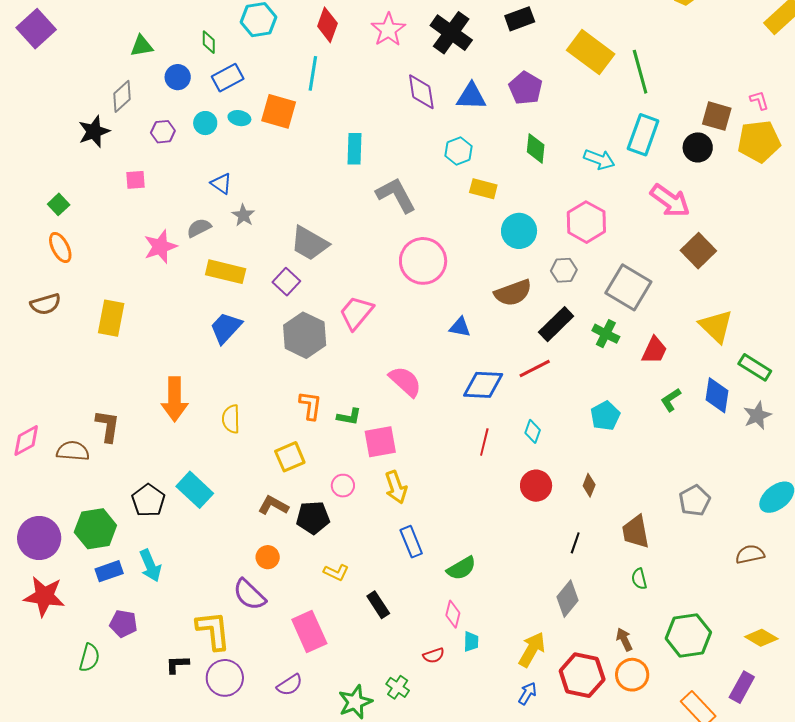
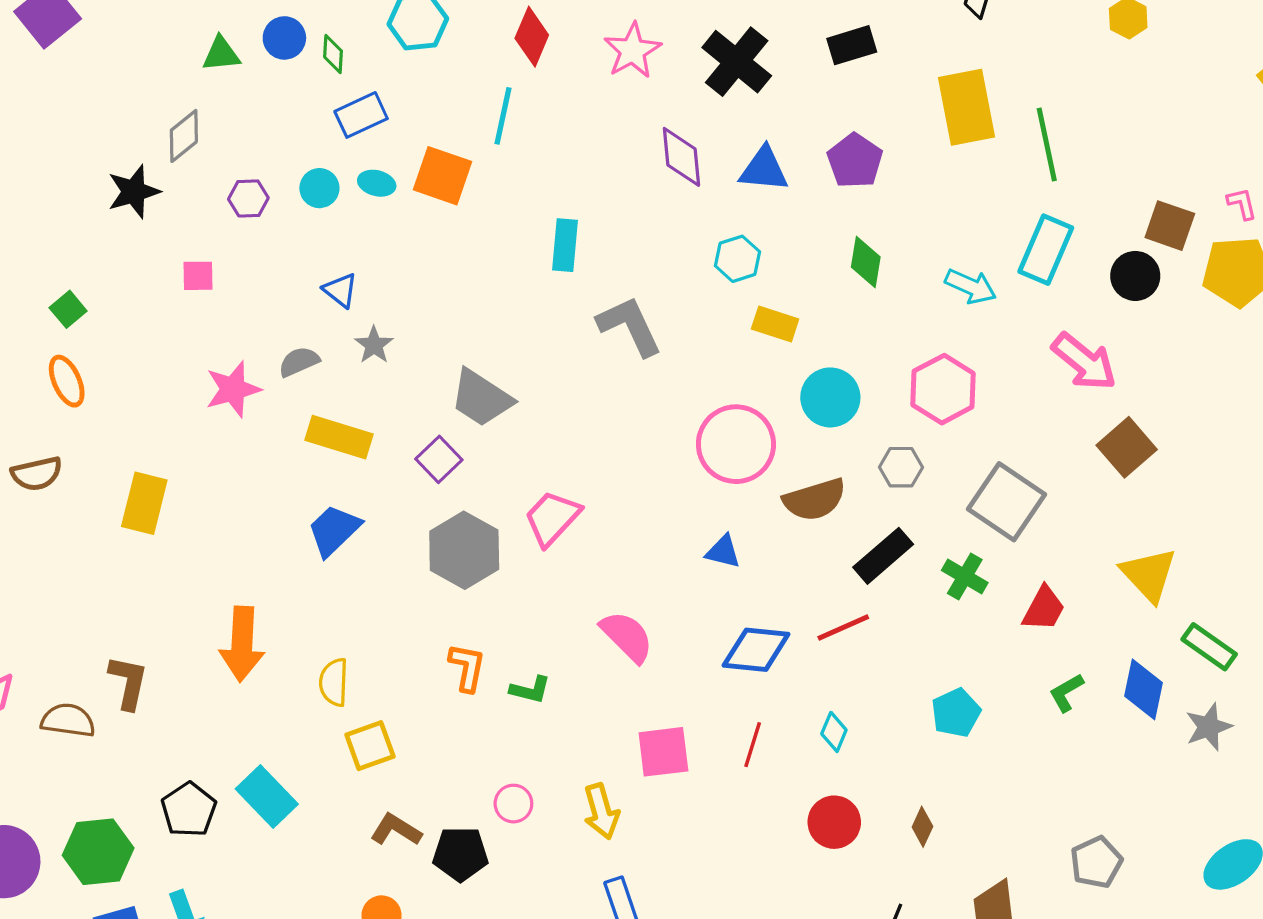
yellow rectangle: (591, 52) -> (967, 107), turned 39
blue circle: (178, 77) -> (284, 38), moved
pink circle: (423, 261) -> (736, 444), moved
pink square: (380, 442) -> (663, 752), moved
yellow square: (290, 457) -> (370, 746), moved

